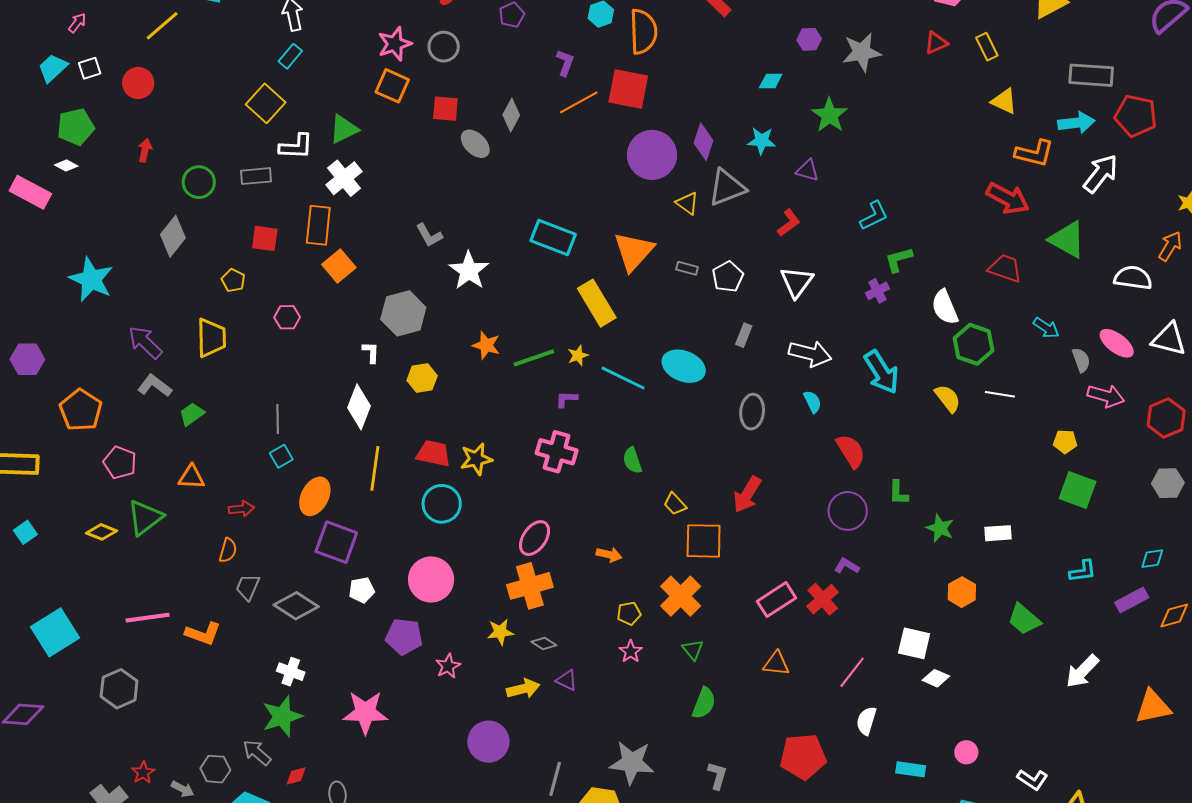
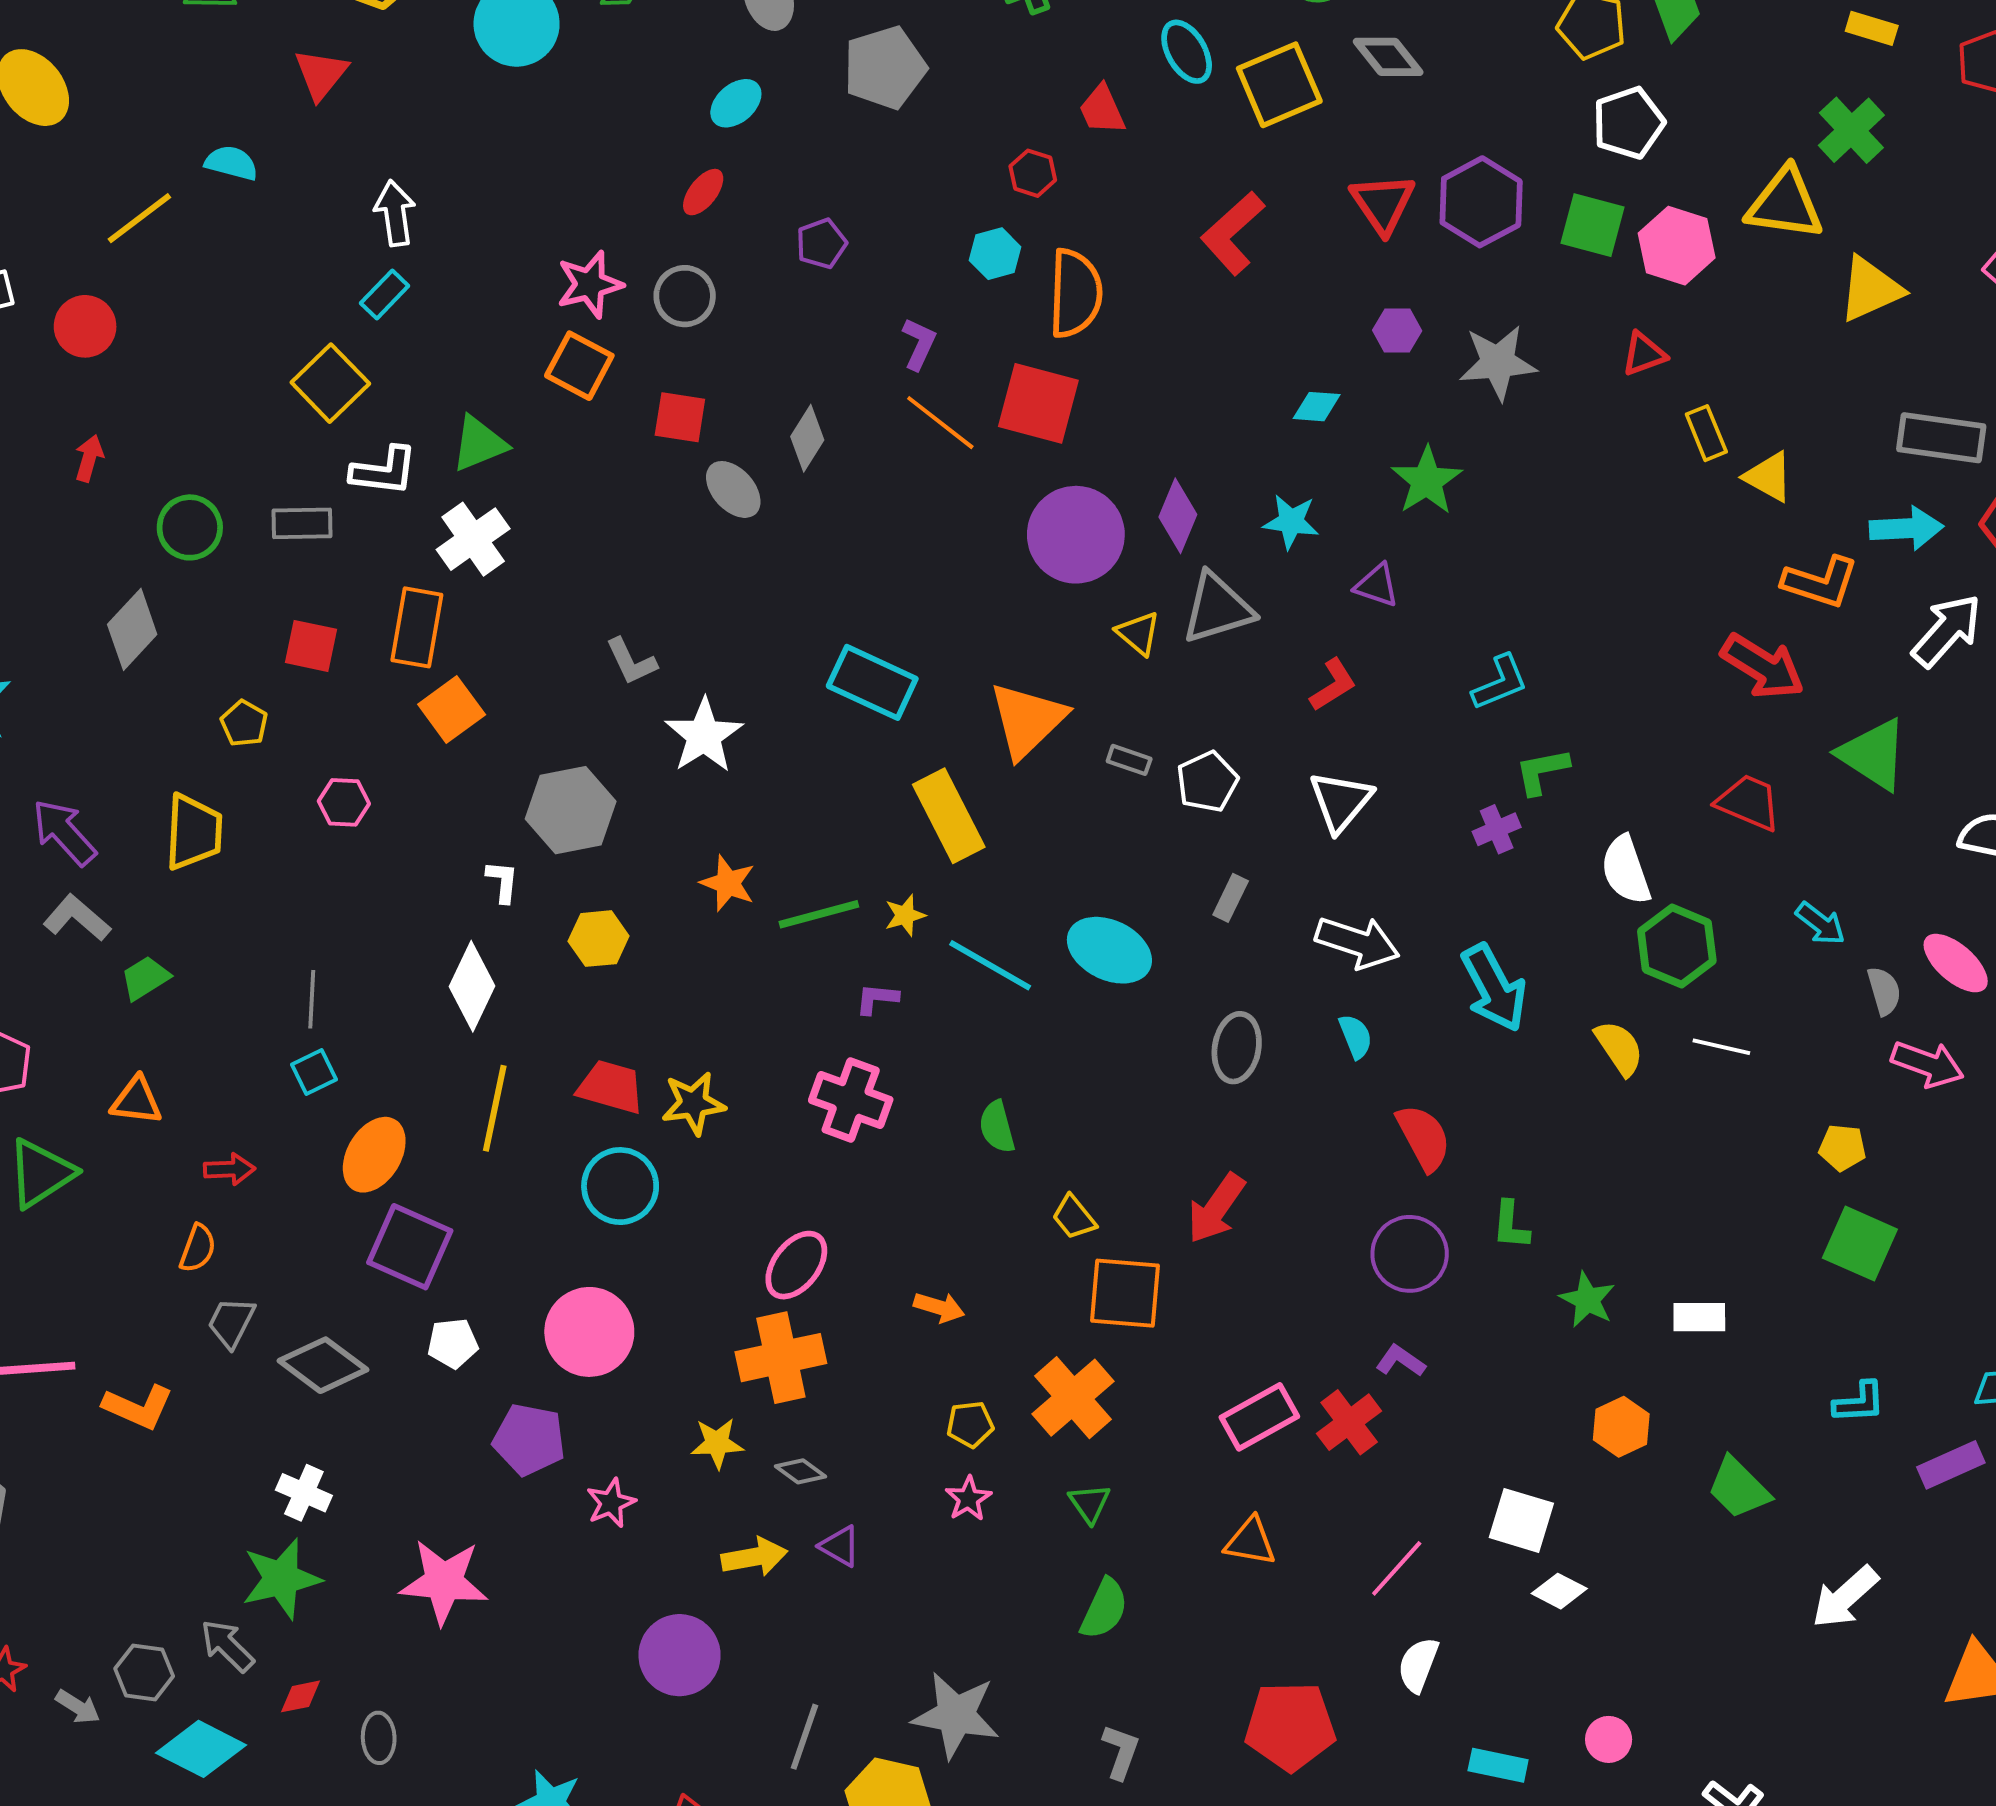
yellow rectangle: (987, 47) -> (1706, 433), moved
orange line: (579, 102) -> (940, 423), turned 63

